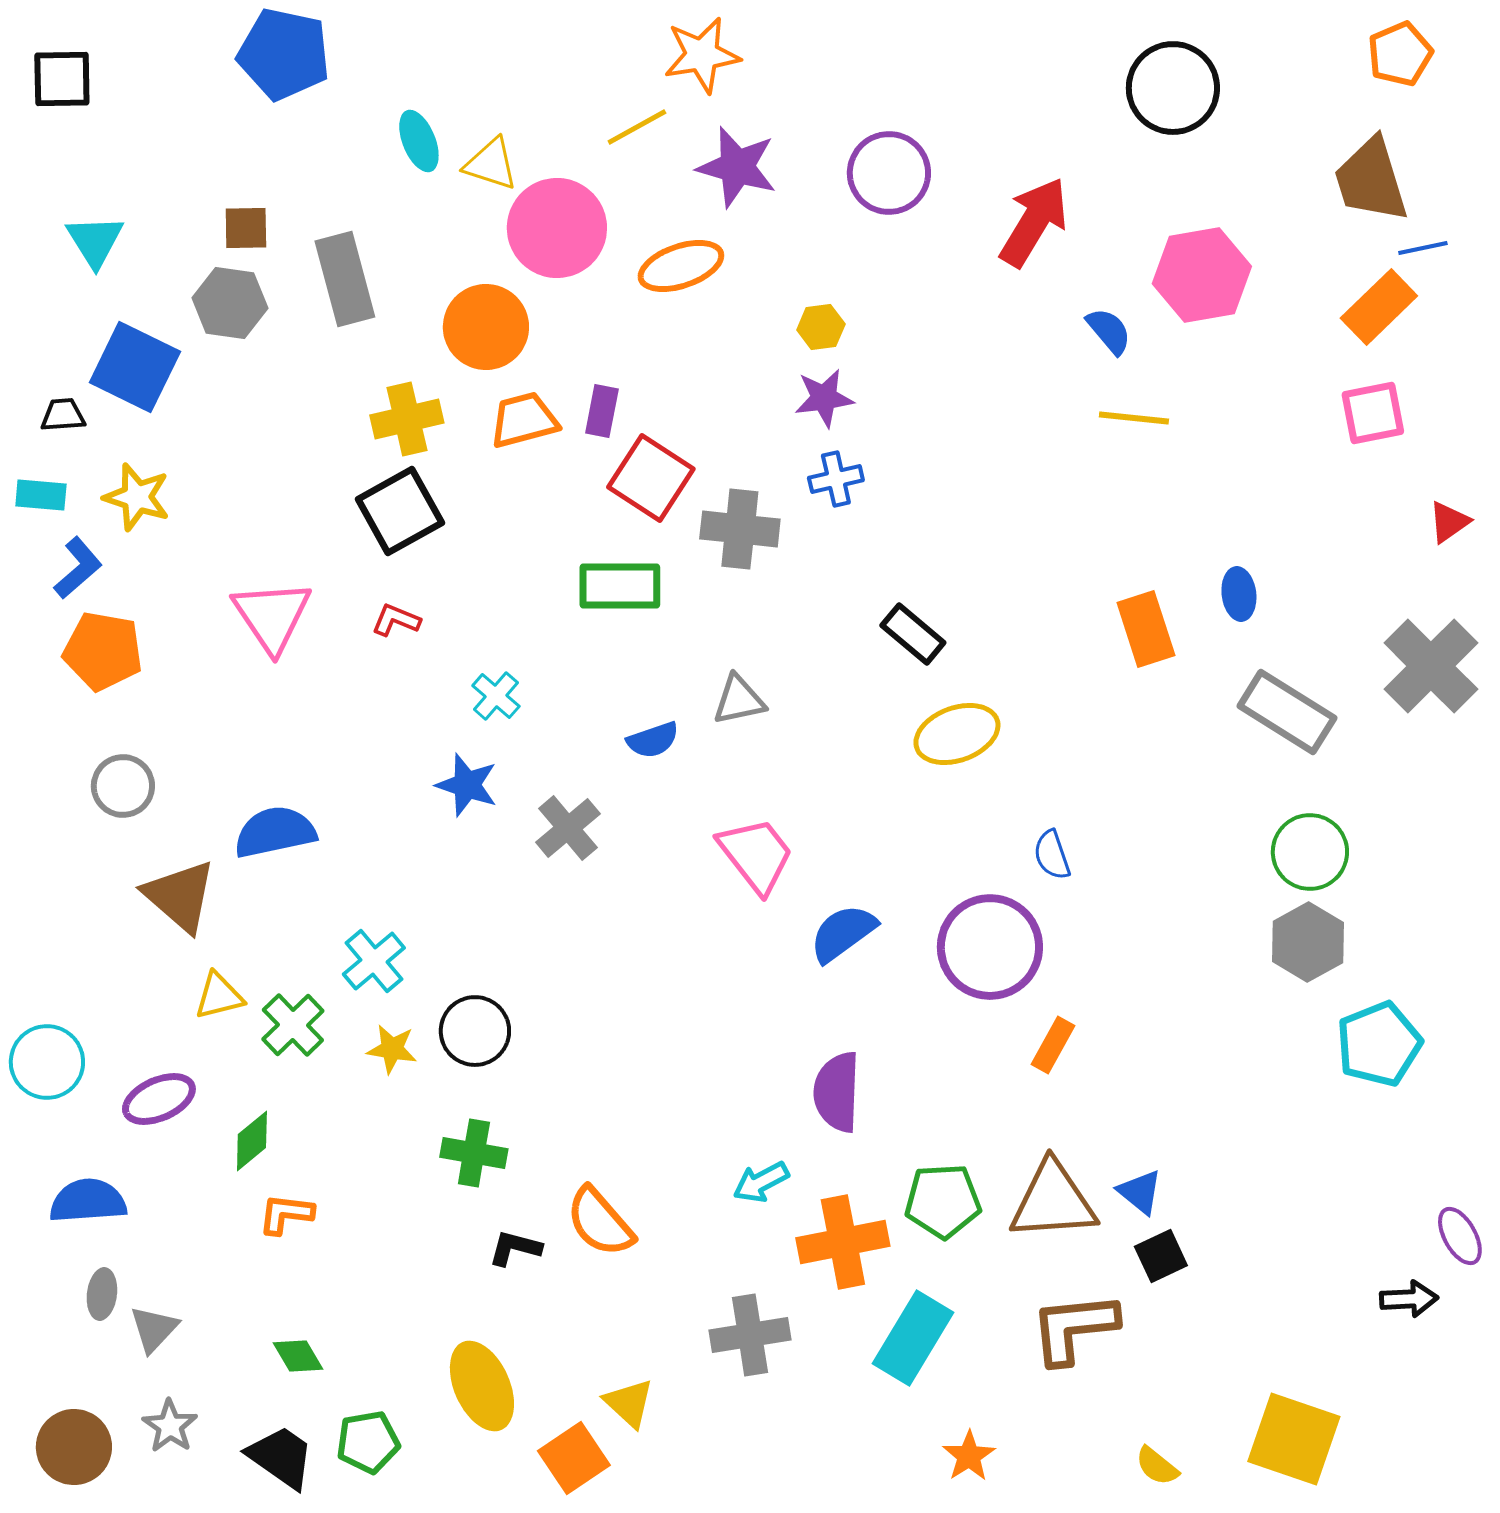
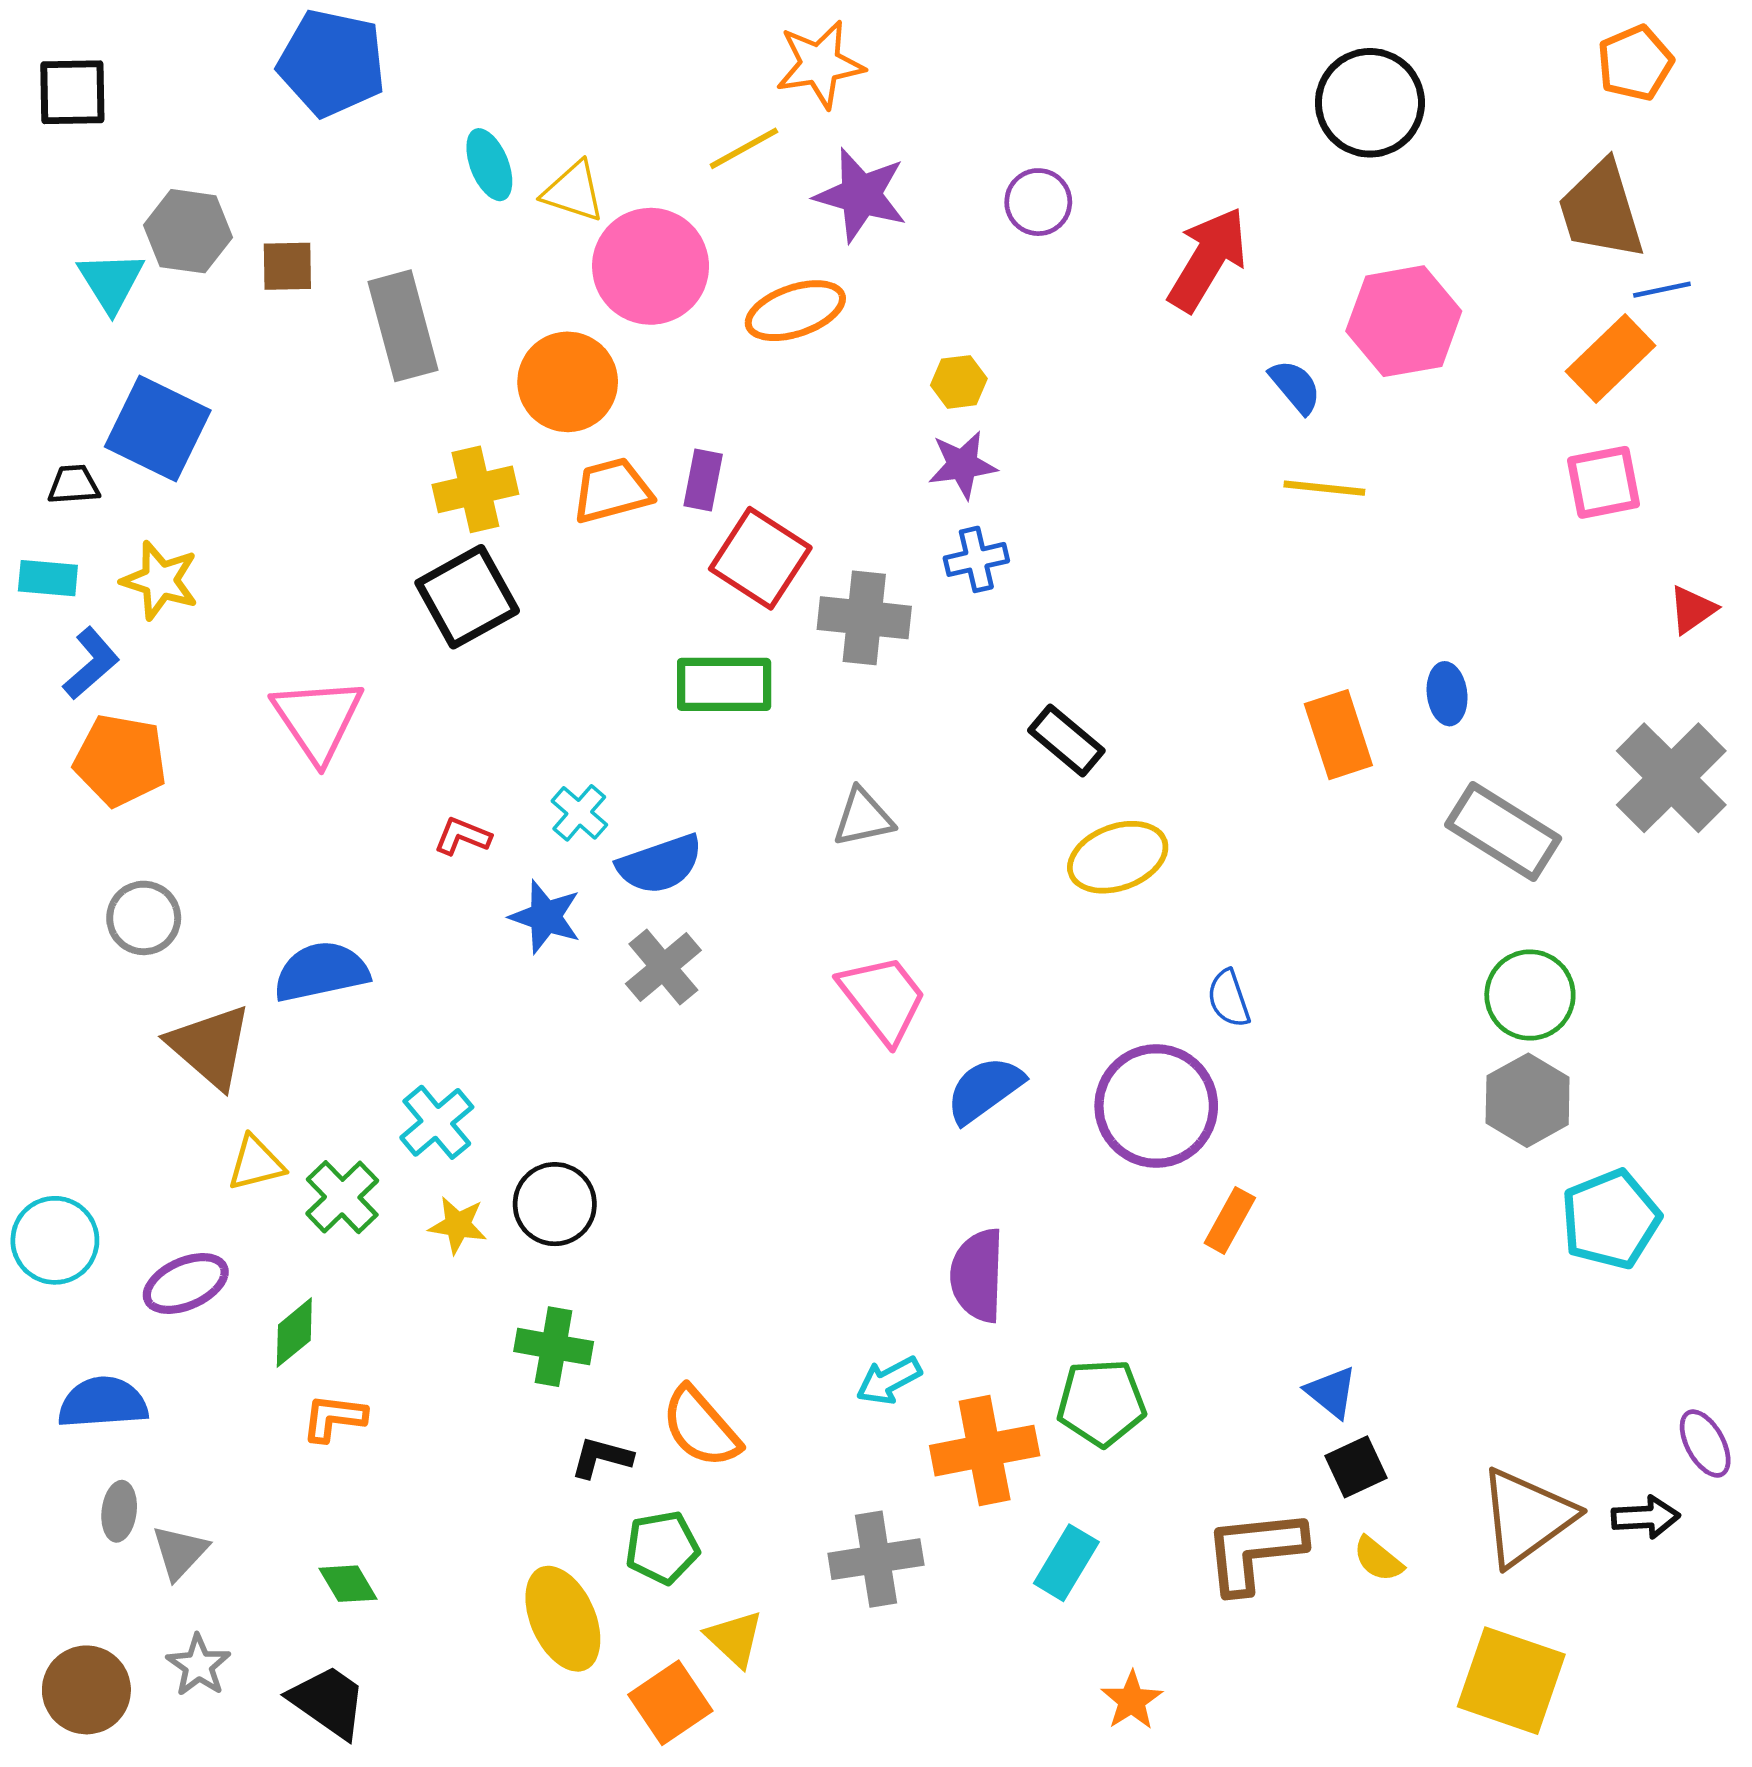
purple circle: (889, 173) -> (1038, 202), size x0.7
gray hexagon: (230, 303) -> (188, 231), moved
red L-shape: (396, 620) -> (462, 836), moved
blue semicircle: (653, 740) -> (660, 864), moved, size x1.4
brown triangle: (1053, 1201) -> (1526, 1517), moved, turned -32
cyan rectangle: (913, 1338) -> (1066, 1563), size x0.7
green pentagon: (368, 1442) -> (662, 1547), moved
yellow semicircle: (1157, 1466) -> (1378, 1559), moved

